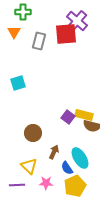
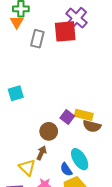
orange triangle: (14, 32) -> (17, 22), moved
cyan square: (18, 83) -> (16, 93), moved
brown circle: (33, 133) -> (49, 131), moved
brown arrow: (54, 152) -> (41, 153), moved

